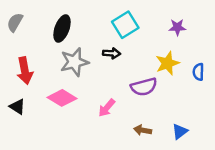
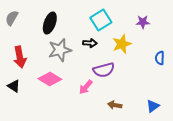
yellow star: (167, 63) -> (122, 44), moved
purple semicircle: (144, 87) -> (104, 70), moved
blue triangle: (180, 131) -> (153, 106), moved

